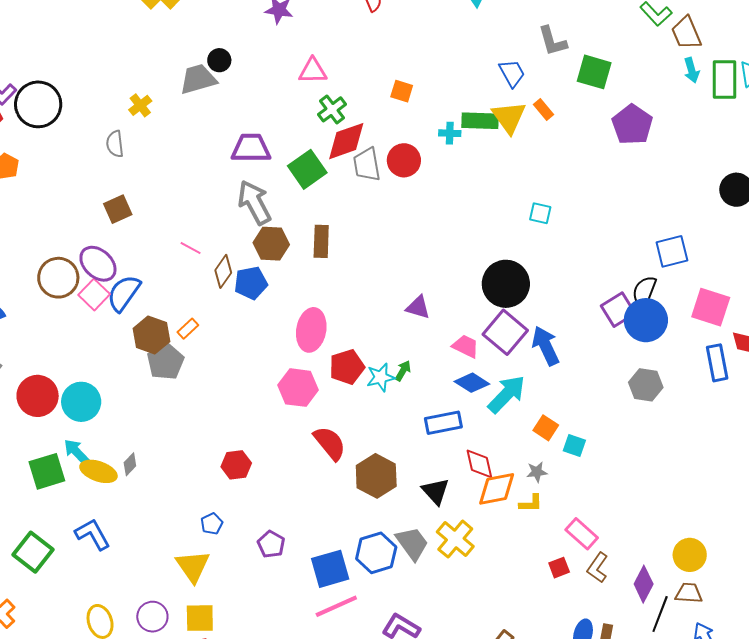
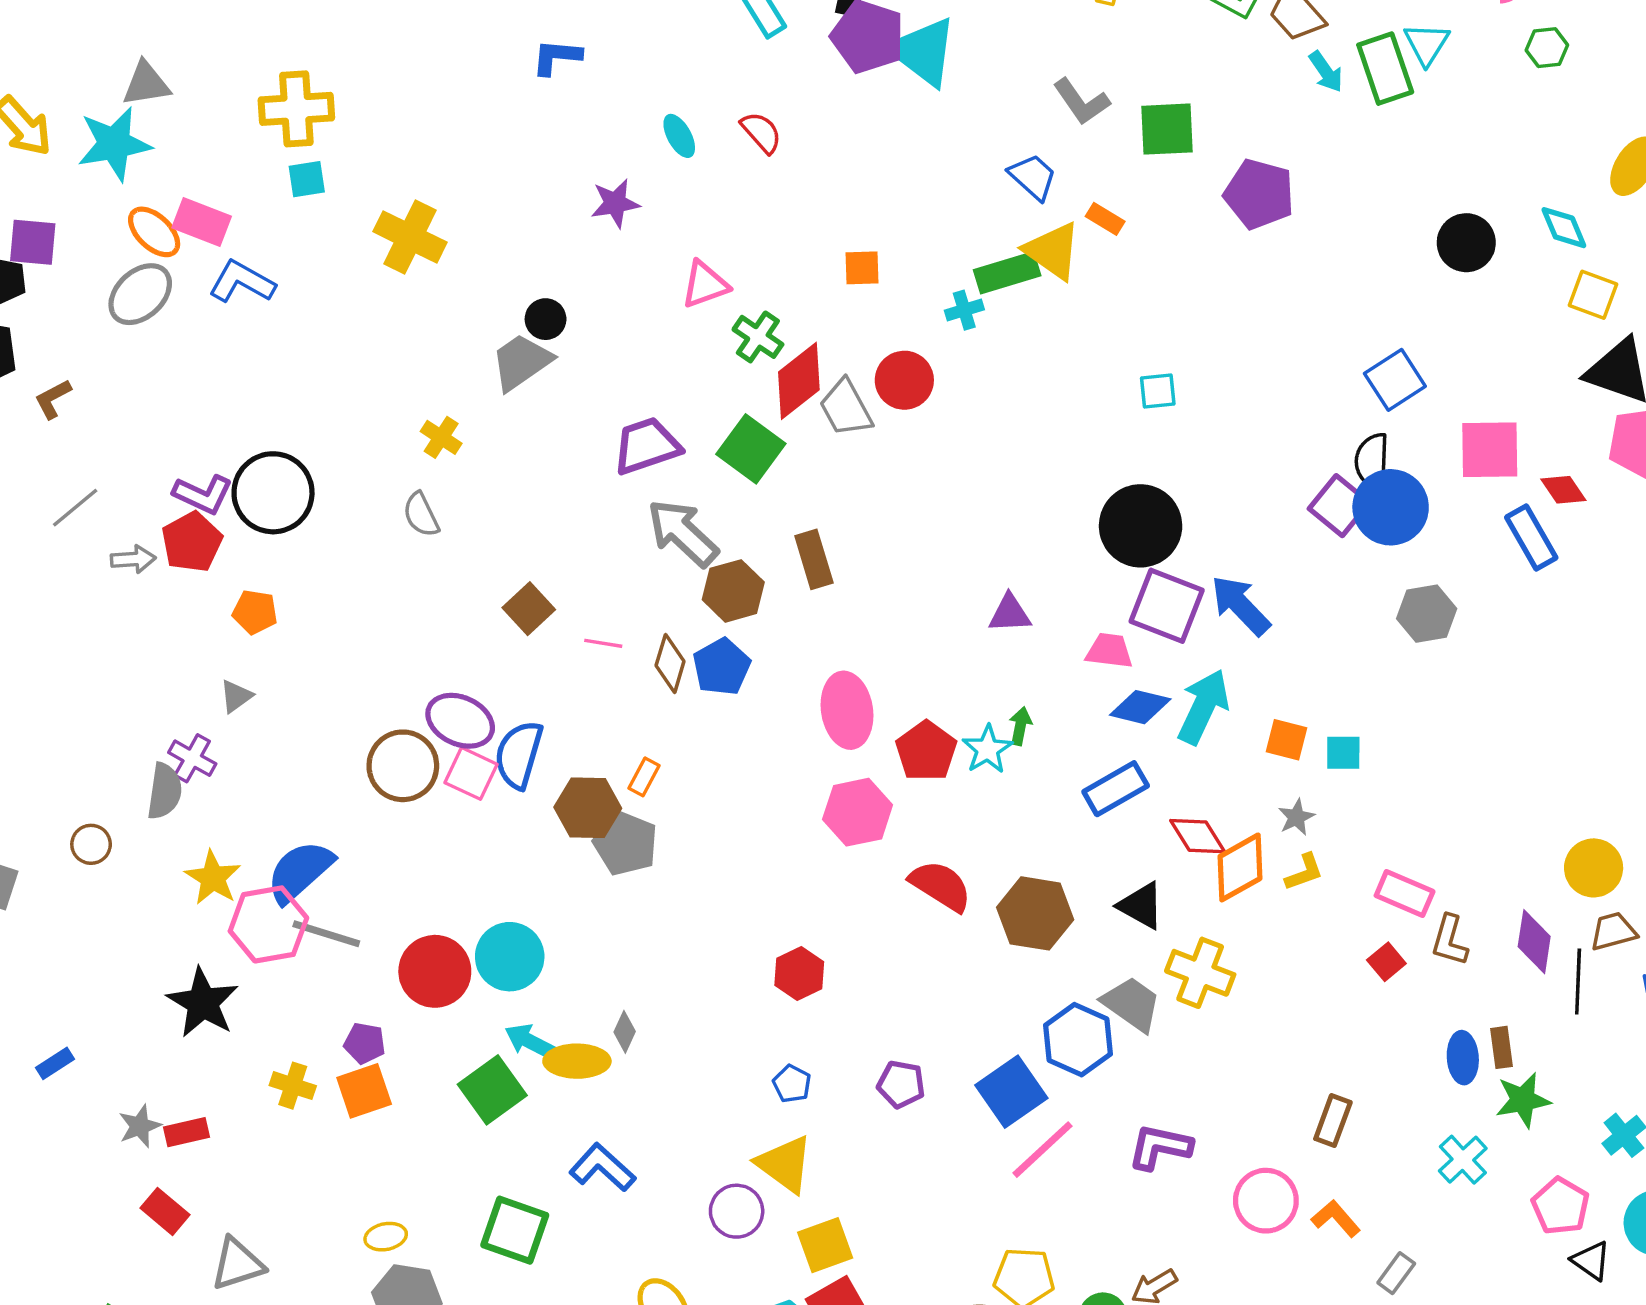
brown square: (118, 209) -> (529, 609), moved
purple circle: (152, 617) -> (737, 1211), moved

